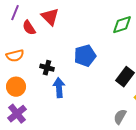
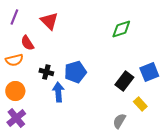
red semicircle: (29, 28) -> (27, 43), moved
blue pentagon: (85, 56) -> (75, 72), moved

